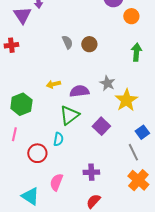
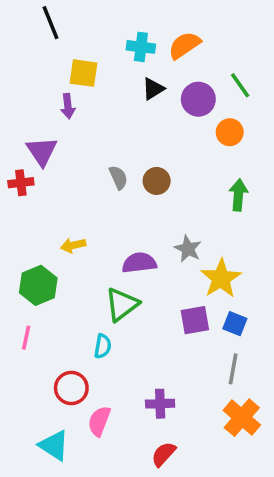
purple triangle: (22, 15) -> (42, 151), moved
yellow arrow: (53, 84) -> (73, 245), moved
purple square: (101, 126) -> (195, 320), moved, turned 36
blue square: (142, 132) -> (235, 324), moved, turned -32
gray line: (133, 152) -> (233, 369), turned 36
red circle: (37, 153) -> (71, 388), moved

